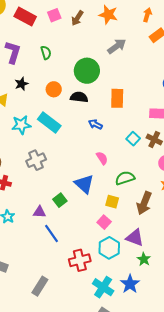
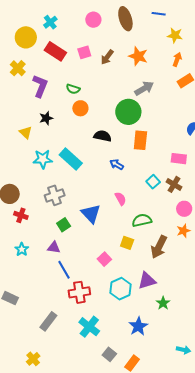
green semicircle: (46, 53) -> (73, 89), turned 120
green circle: (87, 71) -> (128, 112), moved
orange circle: (54, 89) -> (80, 108), moved
blue triangle: (84, 184) -> (91, 214), moved
green square: (60, 200) -> (64, 225), moved
pink square: (104, 222) -> (104, 259), moved
purple triangle: (135, 238) -> (147, 281), turned -42
green star: (144, 259) -> (163, 303), moved
red cross: (80, 260) -> (79, 292), moved
cyan cross: (103, 287) -> (89, 327), moved

